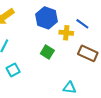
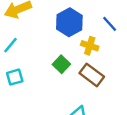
blue line: (82, 24) -> (110, 24), moved
brown rectangle: (88, 53) -> (92, 75), moved

